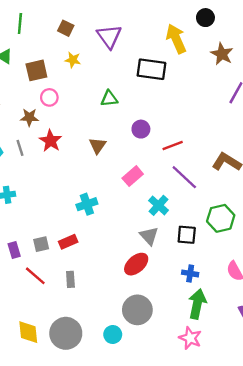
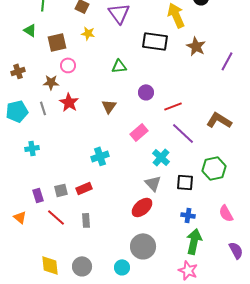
brown star: (222, 54) -> (196, 46), moved
gray circle: (66, 333) -> (82, 266), size x0.7

